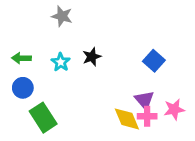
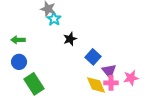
blue square: (154, 61) -> (93, 57), moved
cyan star: (61, 62) -> (54, 19), moved

